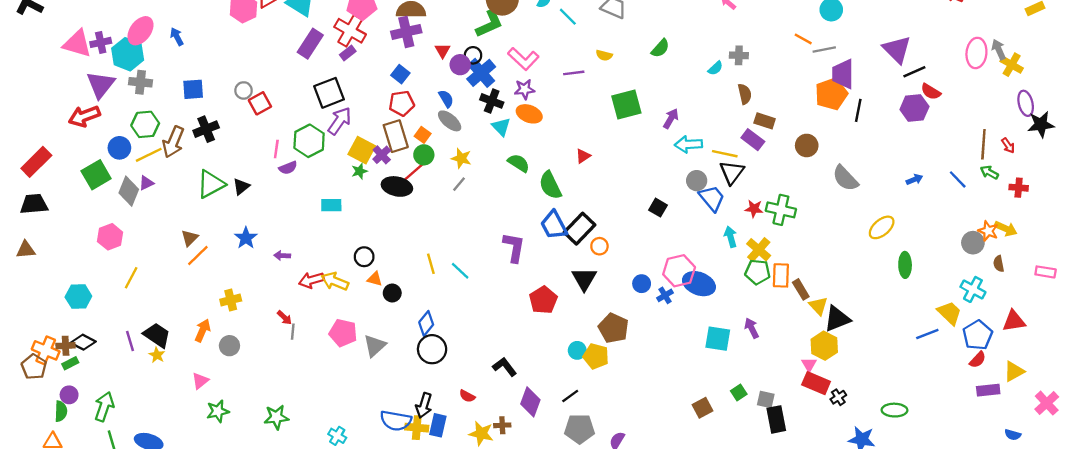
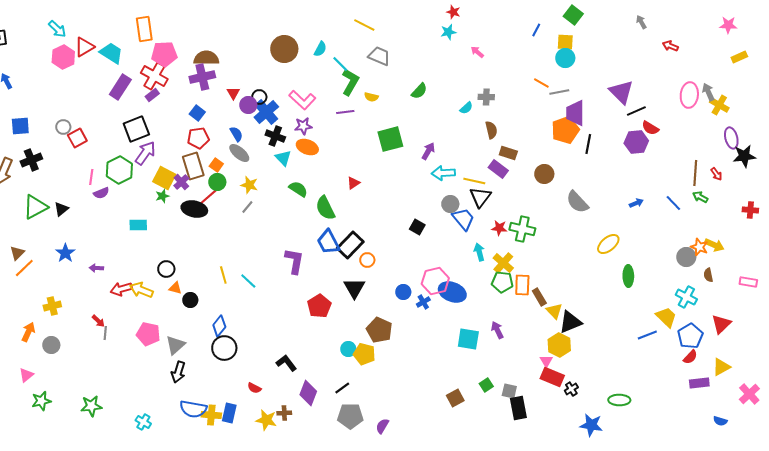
green L-shape: (489, 24) -> (350, 82), moved, turned -36
red cross: (1019, 188) -> (750, 210), moved
red triangle: (1014, 321) -> (721, 324), turned -35
black arrow: (424, 405) -> (178, 372), moved

